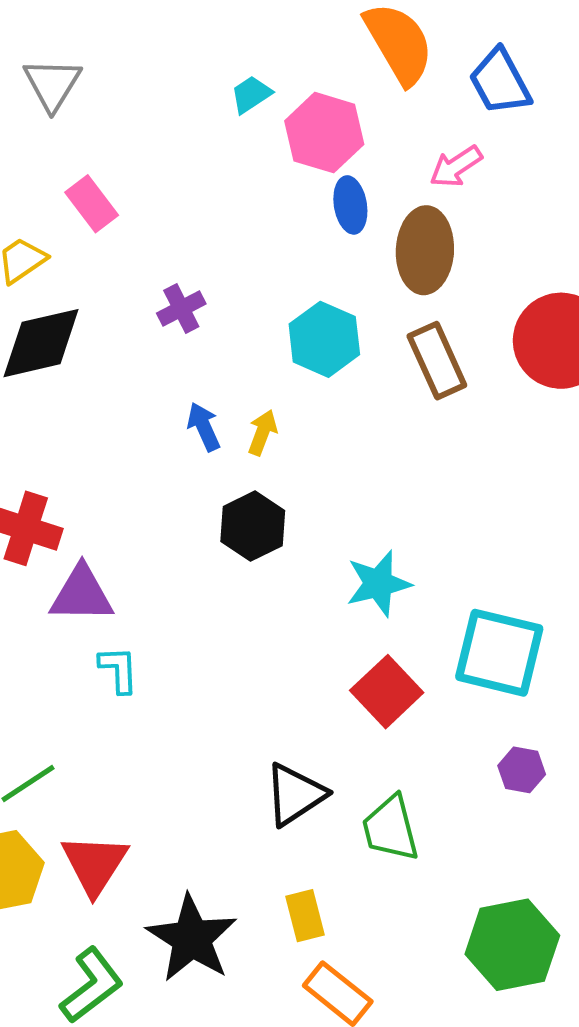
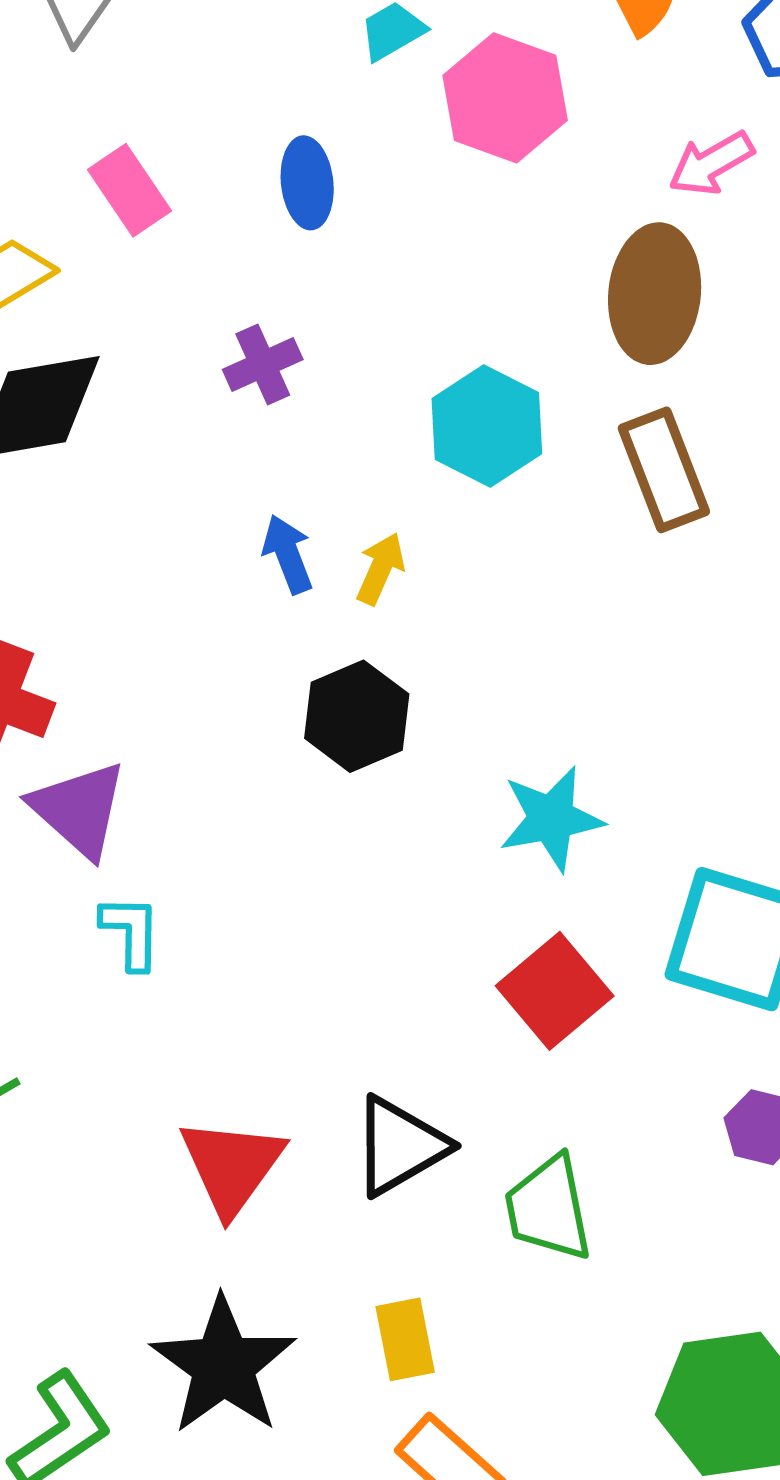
blue ellipse: (350, 205) -> (307, 183), moved
purple triangle: (82, 594) -> (79, 809), turned 38
red triangle: (95, 864) -> (232, 1166), moved

